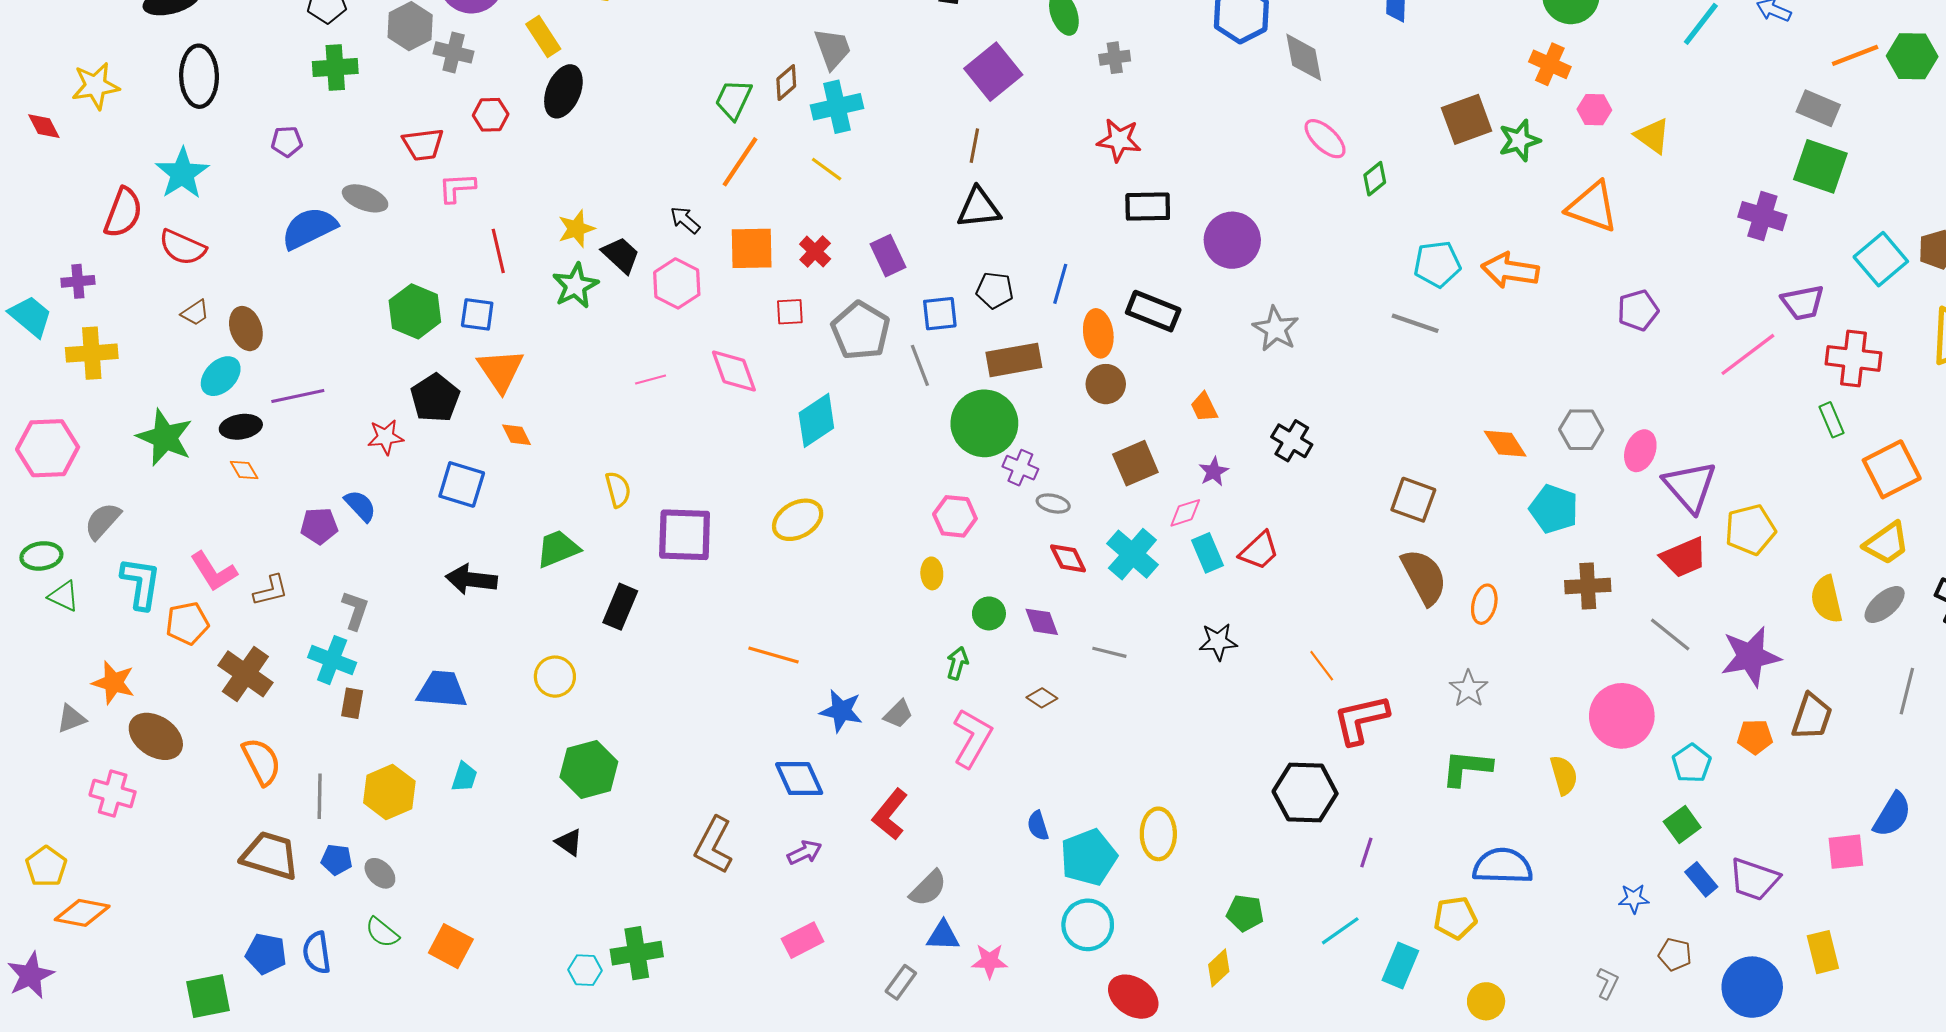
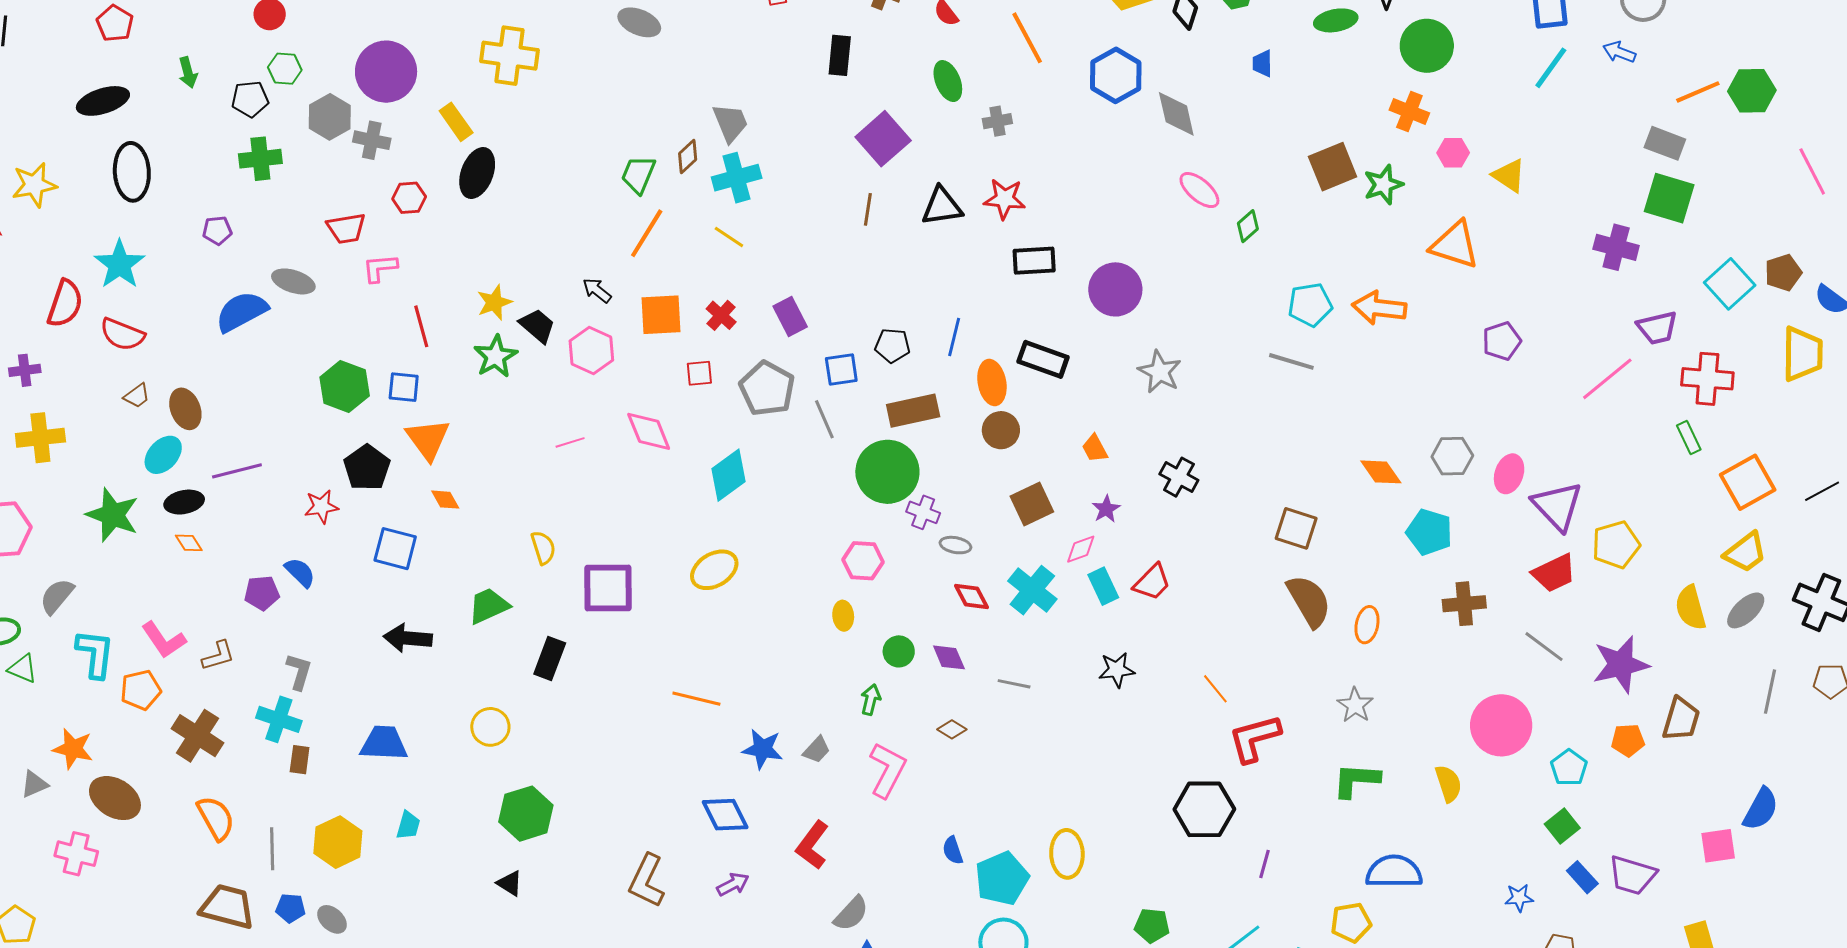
black triangle: (979, 208) -> (942, 206), moved

